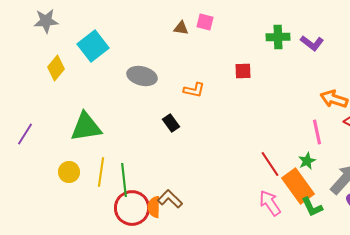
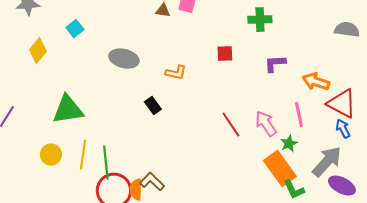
purple L-shape: (312, 43) -> (275, 64), moved, turned 140
cyan square: (93, 46) -> (75, 29), size x0.6
red line: (270, 164) -> (231, 125), moved
pink arrow: (270, 203) -> (266, 124), moved

